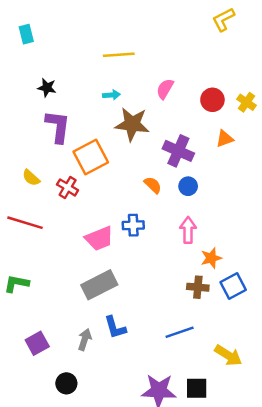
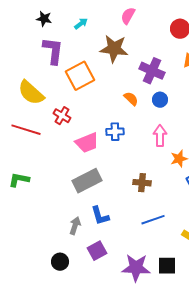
pink semicircle: (165, 89) -> (128, 16), moved
cyan arrow: (111, 95) -> (81, 24), moved, turned -32
yellow semicircle: (31, 178) -> (31, 93), size x1.8
red cross: (68, 187) -> (62, 116), moved
brown cross: (198, 287) -> (142, 183), moved
purple square: (37, 343) -> (97, 251), moved

